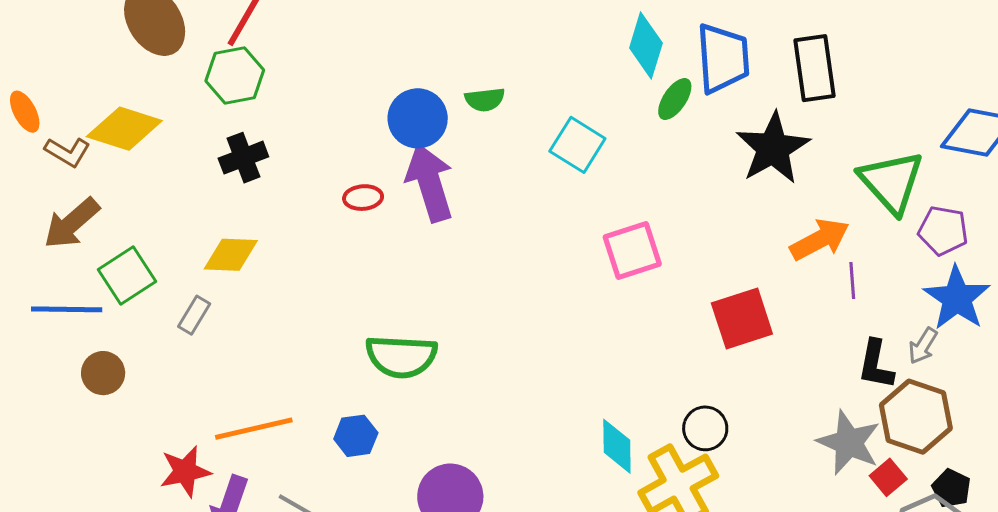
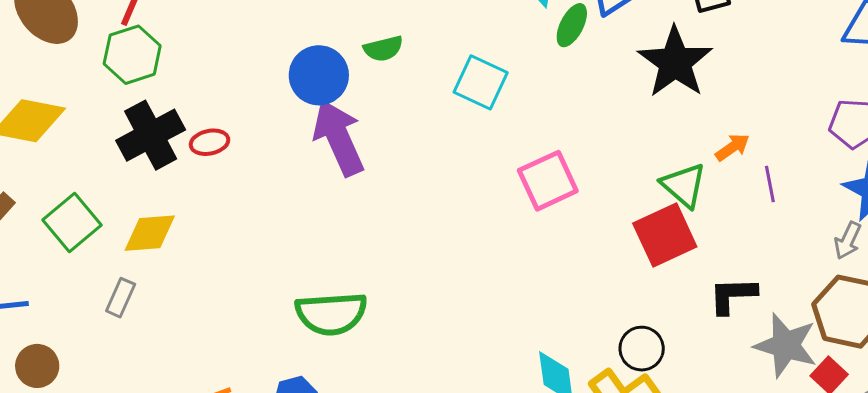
black cross: (243, 158) -> (151, 135), size x1.4
green triangle: (891, 182) -> (684, 185), moved, size x0.7
red ellipse: (363, 198) -> (210, 142), moved
orange arrow: (820, 240) -> (733, 147), size x0.6
green square: (127, 275) -> (72, 223), moved
black L-shape: (876, 365) -> (733, 295), moved, turned 84

